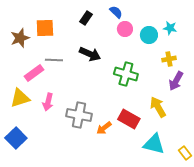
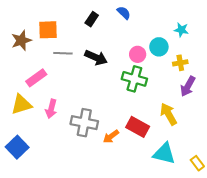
pink circle: (125, 29) -> (138, 54), moved
cyan circle: (149, 35) -> (159, 47), moved
gray line: (54, 60) -> (63, 53), moved

